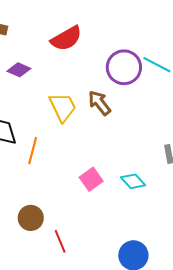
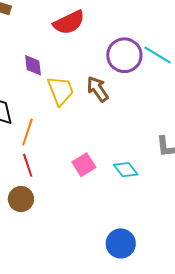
purple diamond: (19, 70) -> (33, 65), moved, turned 55
red line: (60, 241) -> (28, 165), moved

